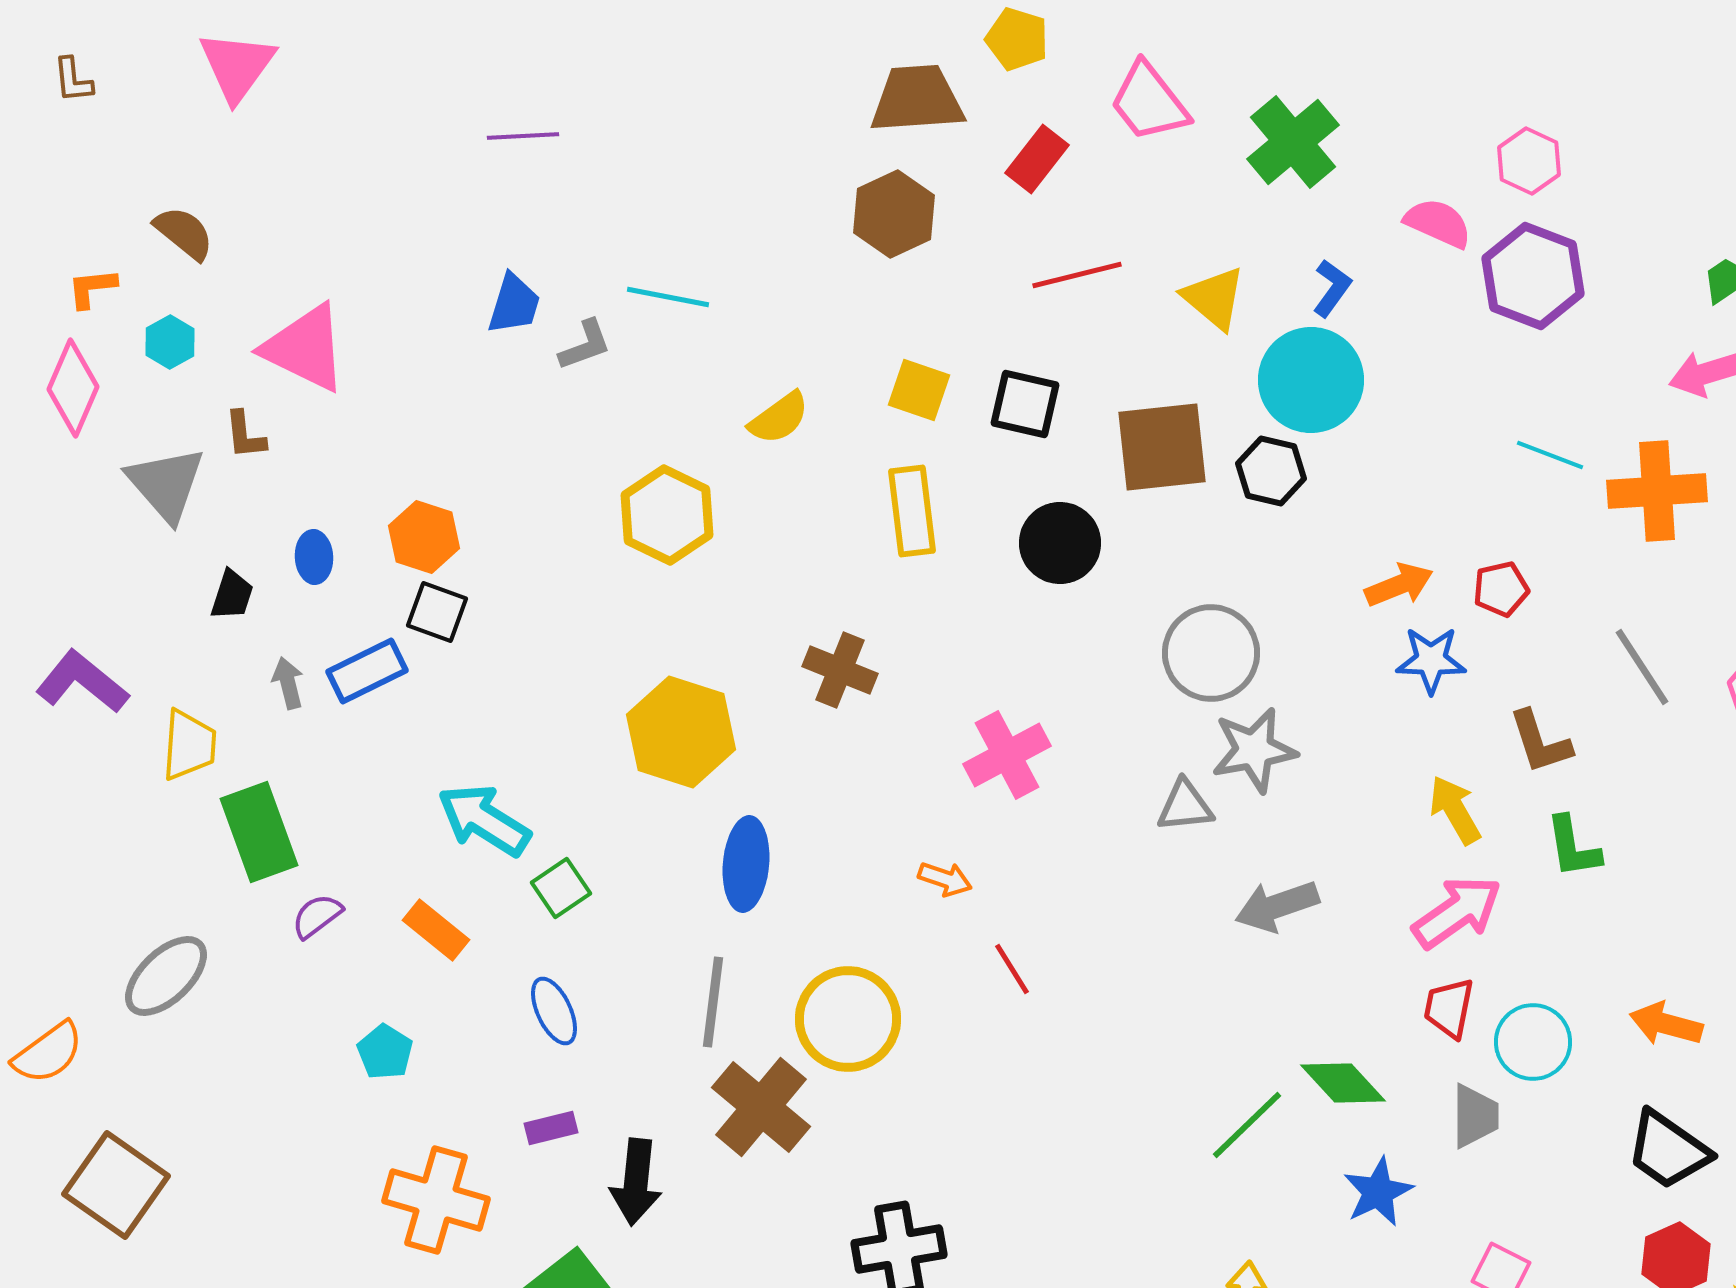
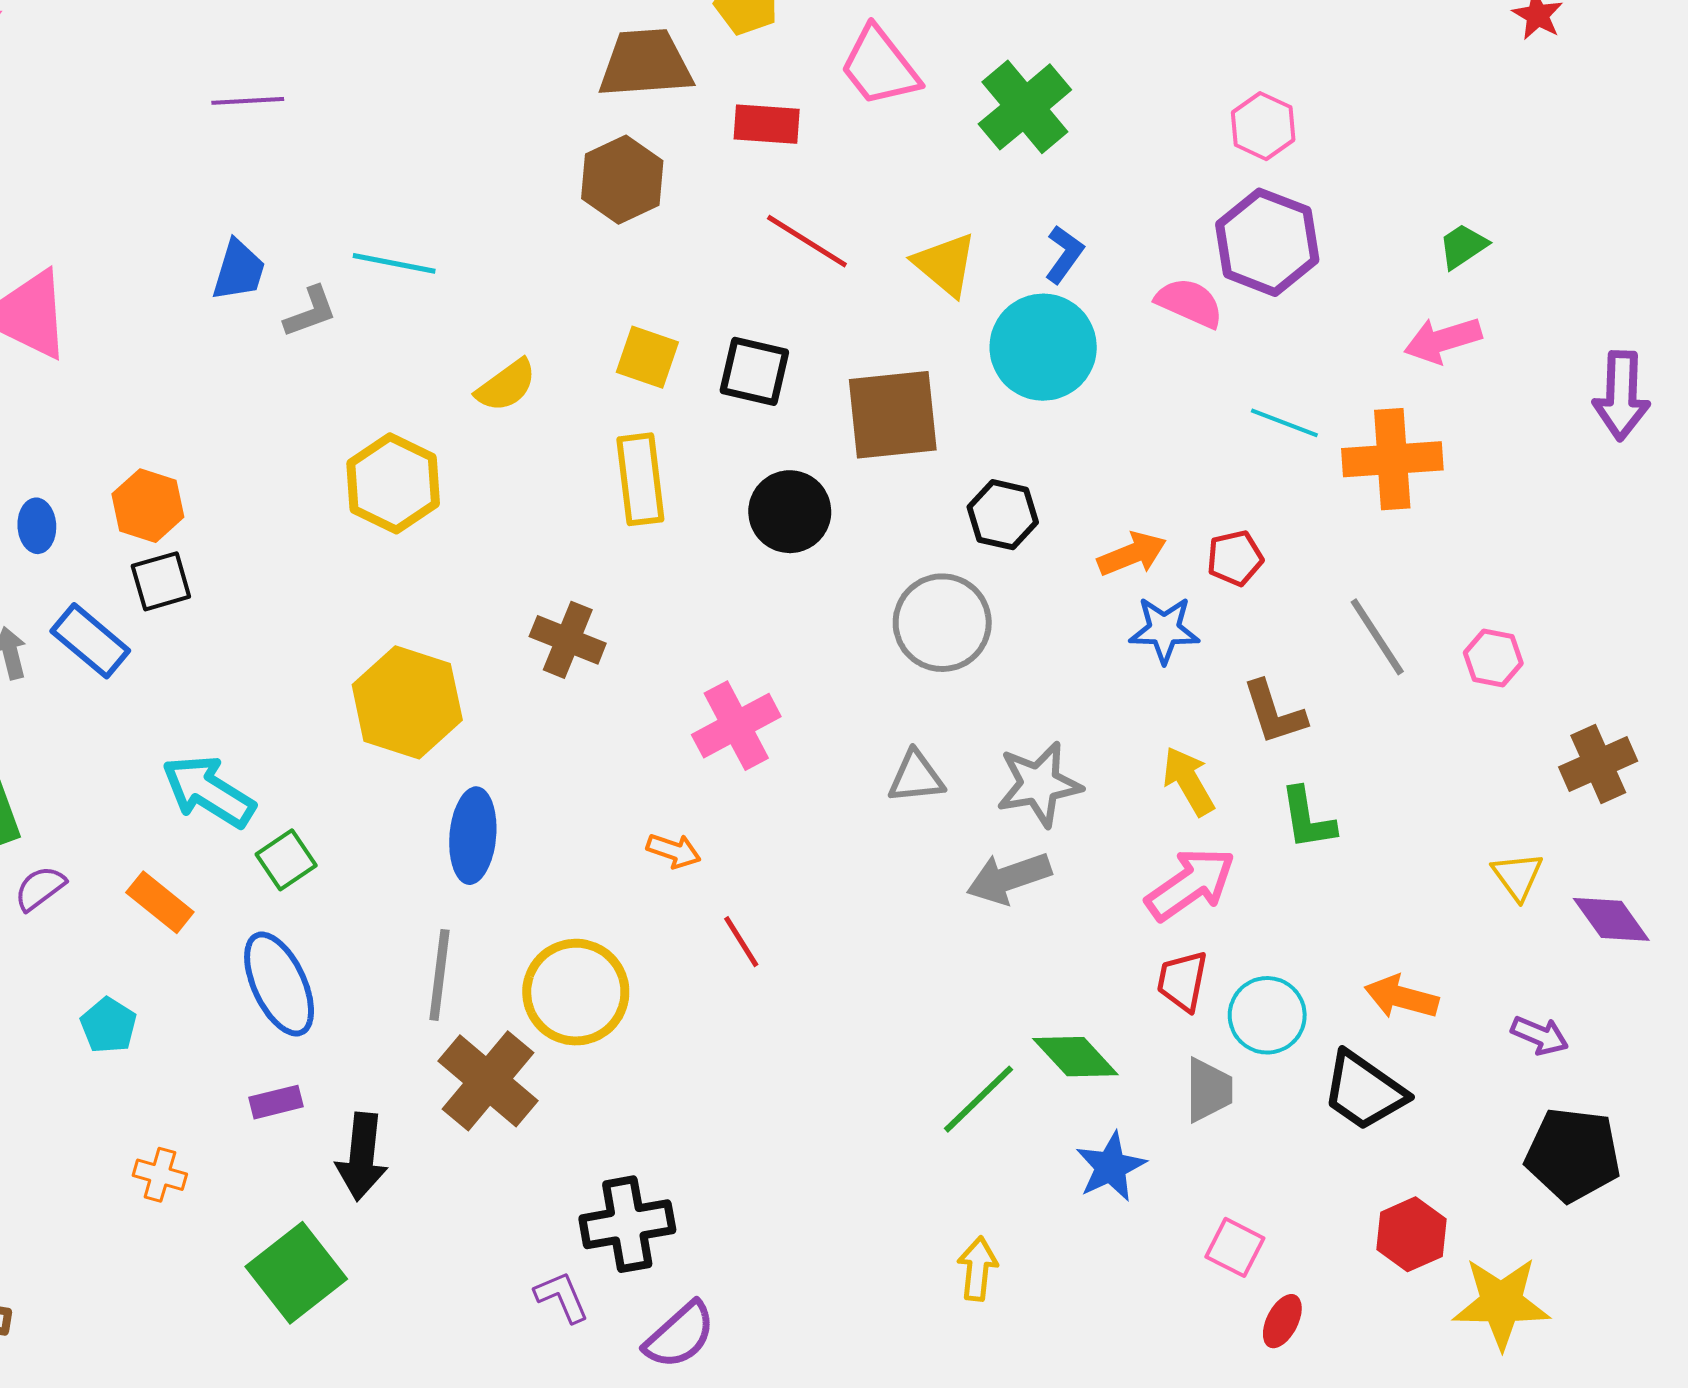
red rectangle: (1037, 159) -> (767, 124), turned 56
pink semicircle: (1438, 223) -> (1189, 303), moved
red line: (1077, 275) -> (807, 241), turned 46
black hexagon: (1271, 471) -> (1003, 515), moved
black square: (437, 612) -> (161, 581), turned -36
blue rectangle: (367, 671) -> (90, 641), turned 66
gray star: (1254, 750) -> (1039, 784), moved
blue ellipse: (554, 1011) -> (279, 984), size x1.5
black trapezoid: (1668, 1150) -> (1364, 1091), moved
orange cross: (436, 1200) -> (160, 1175), size x0.5

